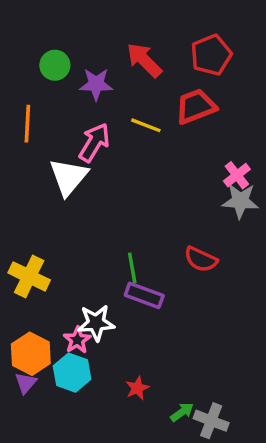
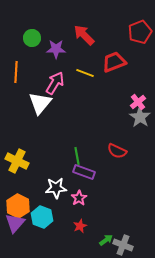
red pentagon: (211, 55) -> (140, 32), moved
gray star: (240, 201) -> (140, 117), turned 30
pink star: (77, 340) -> (79, 198), moved
purple triangle: (26, 383) -> (15, 223), size x1.5

